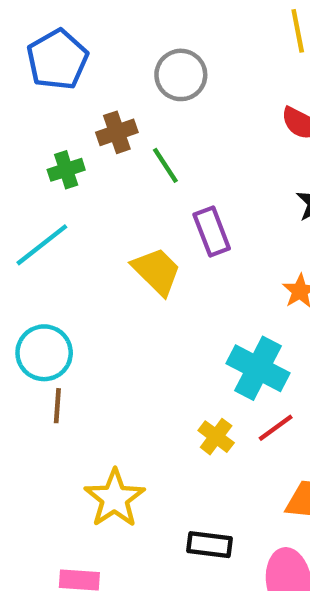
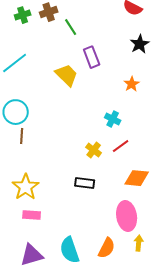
green cross: (66, 170) -> (23, 15), moved
cyan cross: (258, 368) -> (113, 119), size x0.6
yellow star: (115, 498) -> (26, 187), moved
black rectangle: (209, 545) -> (85, 183), moved

